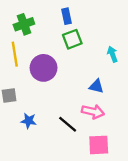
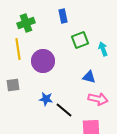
green square: (72, 39) -> (80, 40), moved
pink arrow: (93, 112) -> (98, 99), moved
blue star: (29, 121) -> (46, 99), moved

